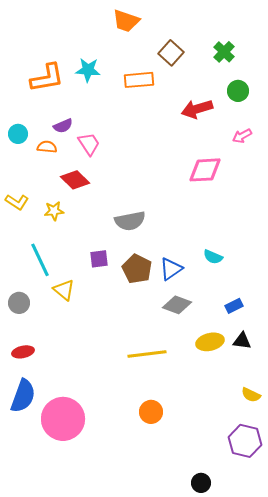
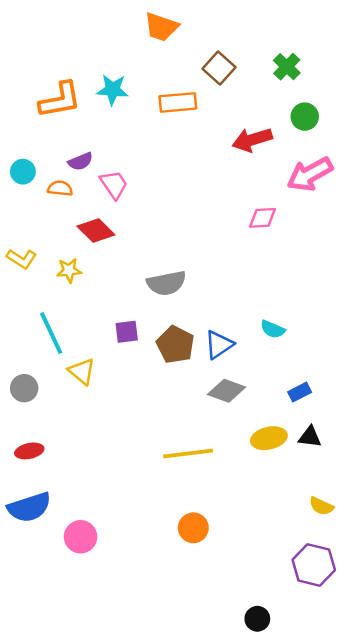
pink arrow: (242, 136) -> (310, 174), size x1.8
pink diamond: (205, 170) -> (262, 218), size x0.7
blue semicircle: (23, 396) -> (29, 507), turned 52
pink circle: (63, 419) -> (81, 537), size x0.6

